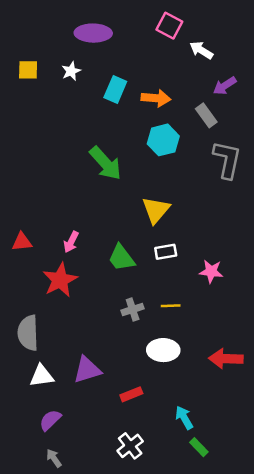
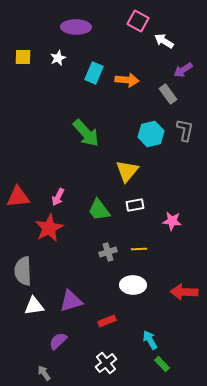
cyan hexagon: (163, 140) -> (151, 134), moved
gray L-shape: (227, 160) -> (185, 130), size x0.7
red triangle: (22, 242) -> (18, 197), size x1.4
purple semicircle: (50, 420) -> (58, 341), moved

